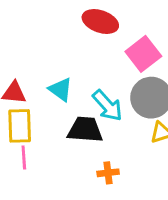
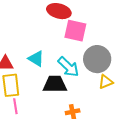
pink square: (143, 54) -> (75, 31), moved, turned -35

